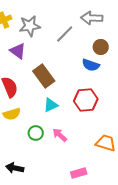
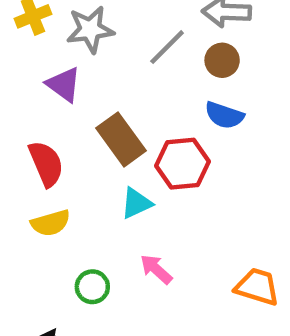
brown circle: (101, 47) -> (222, 60), moved
red hexagon: (86, 100) -> (182, 164), moved
green circle: (36, 133) -> (92, 287), moved

